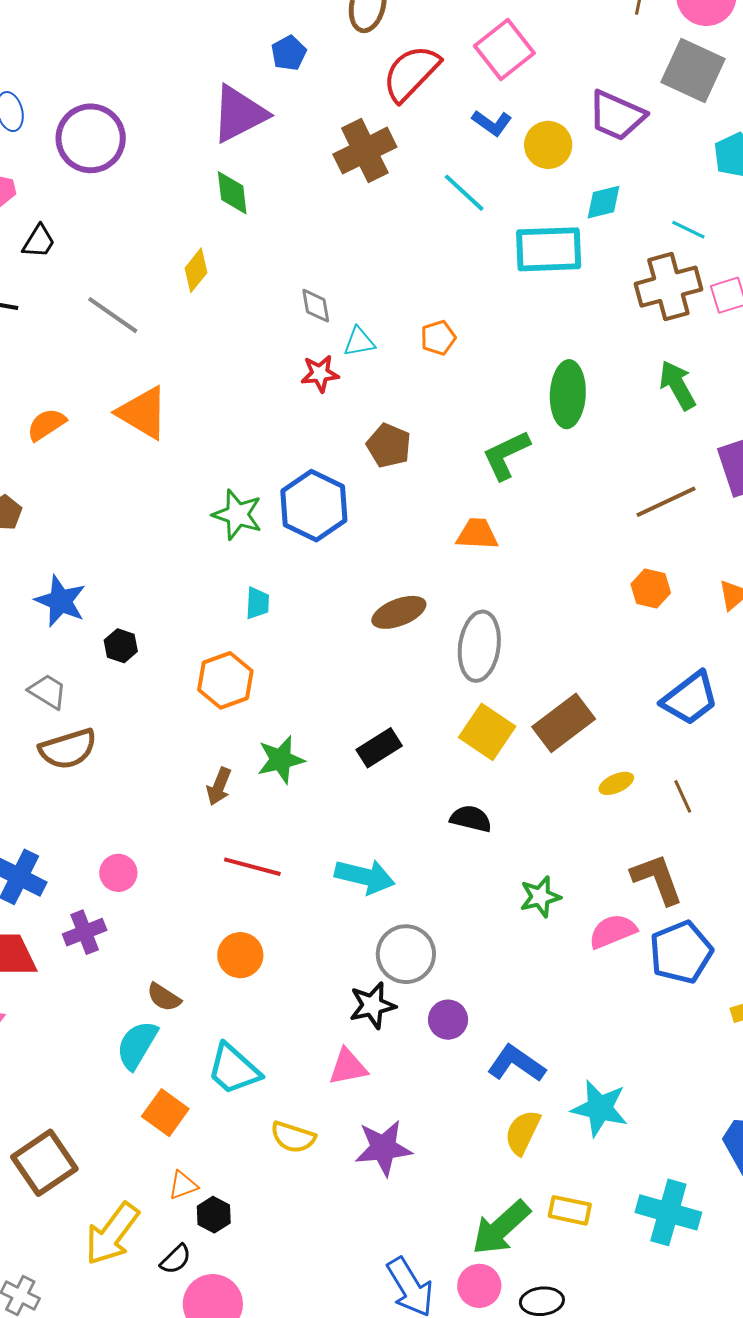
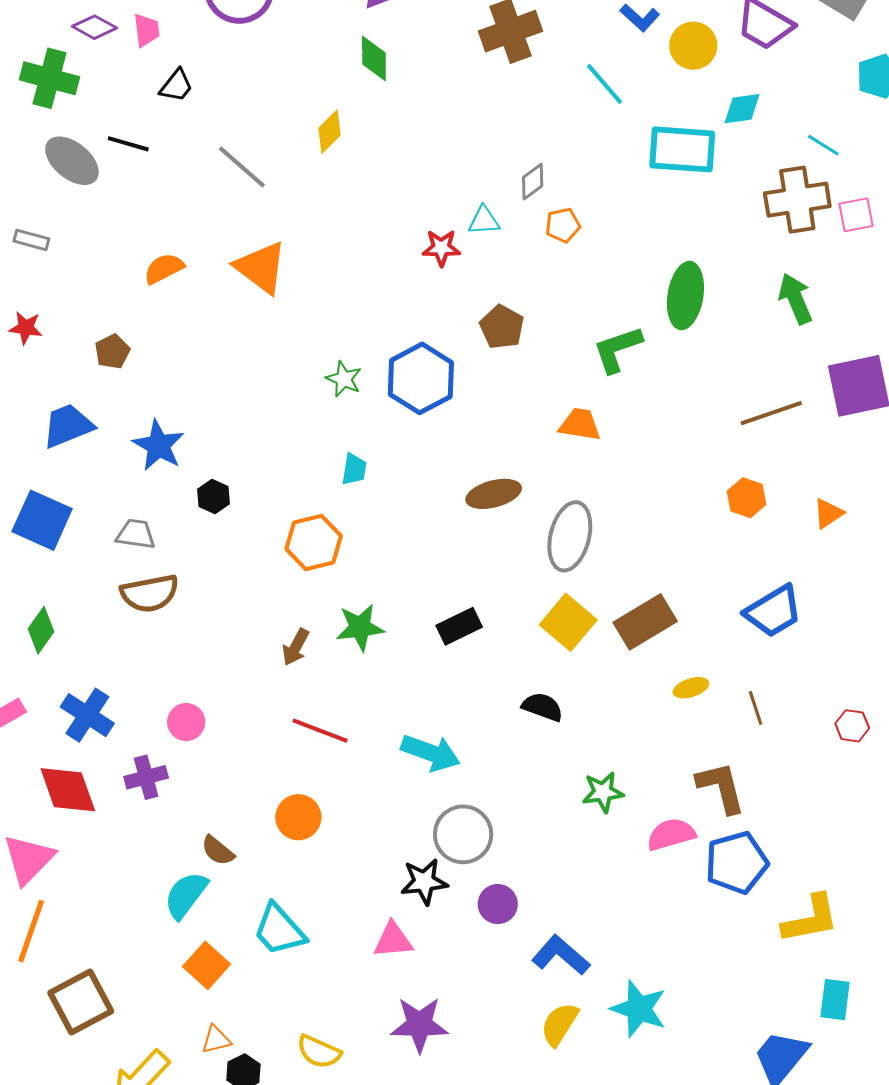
gray diamond: (316, 306) -> (533, 182), moved, turned 57
green star: (237, 515) -> (344, 379), size x0.7
gray trapezoid: (48, 692) -> (136, 534), turned -30
yellow semicircle: (293, 1137) -> (319, 1052), moved

